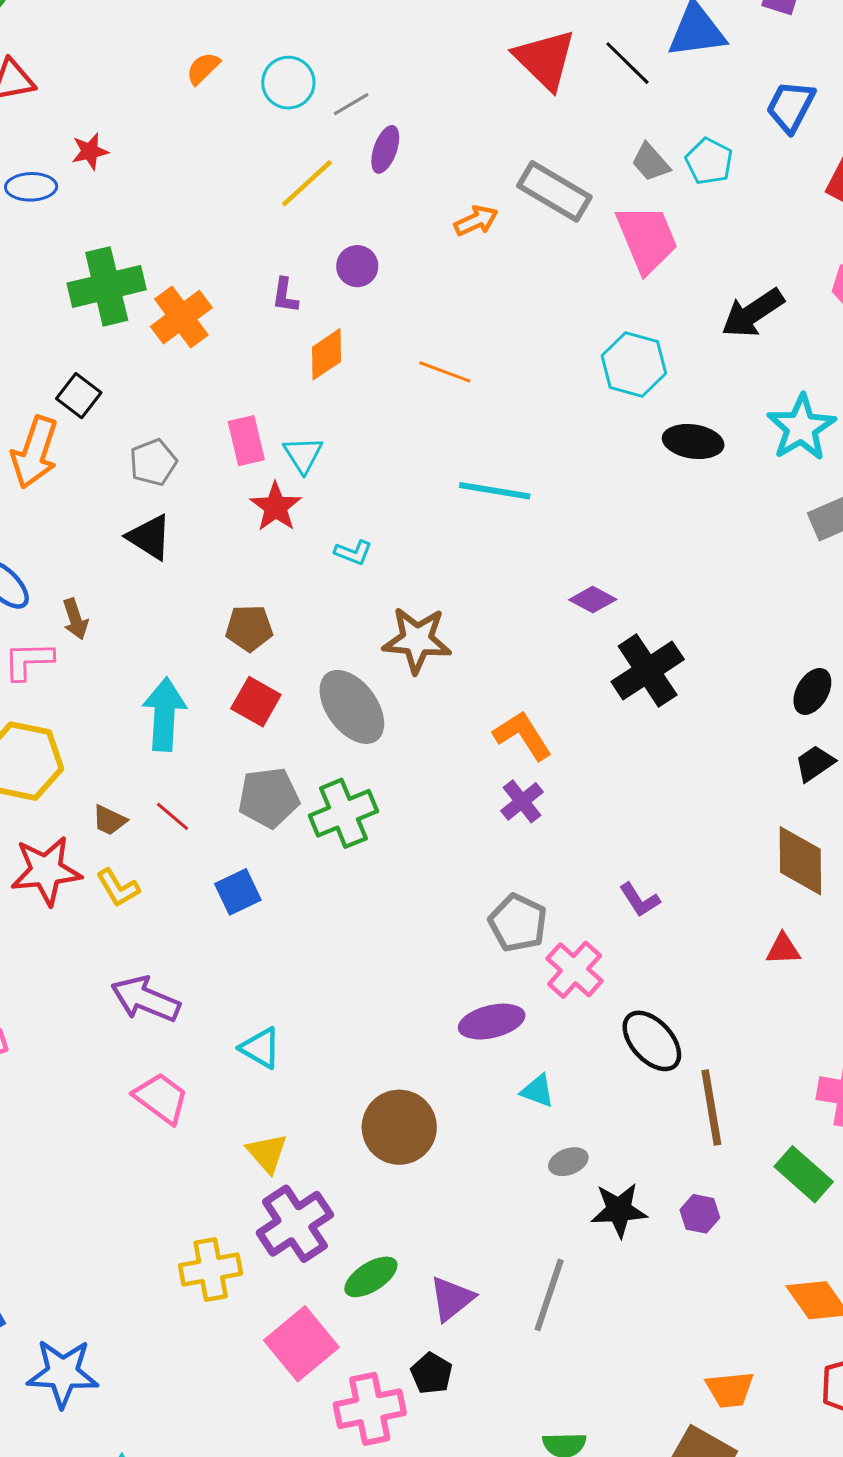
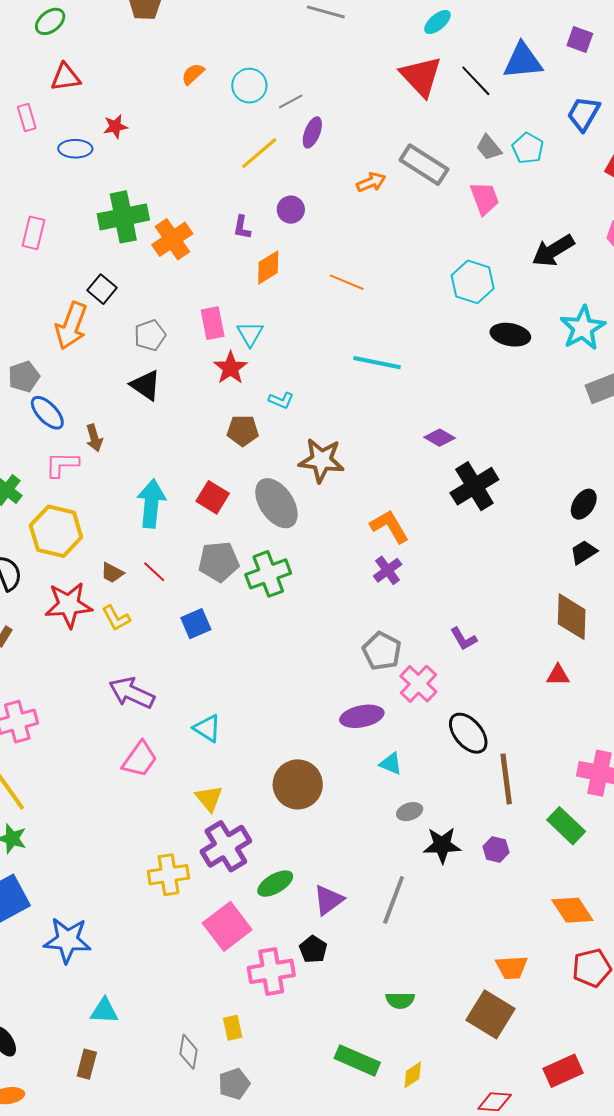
pink trapezoid: (647, 239) -> (484, 198), size x0.7
brown pentagon: (249, 628) -> (243, 431), moved
pink trapezoid: (161, 1098) -> (140, 759), turned 87

